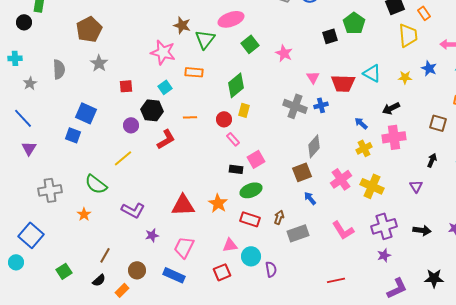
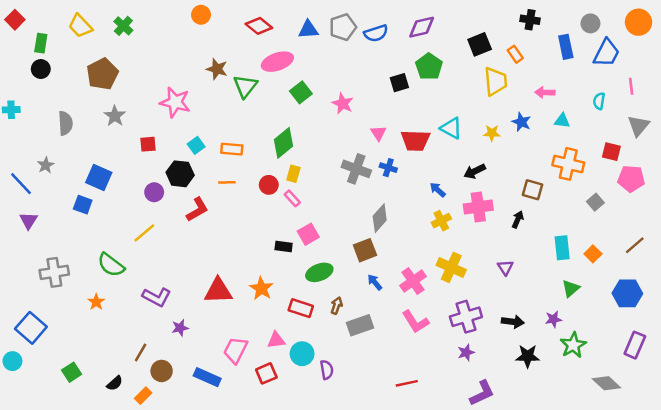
black circle: (24, 22) -> (41, 69), moved
pink star: (163, 52) -> (175, 102), moved
orange rectangle: (194, 72) -> (232, 149), moved
gray star: (30, 83) -> (46, 165), moved
blue cross: (321, 105) -> (388, 168), turned 32
pink rectangle: (233, 139) -> (292, 198), moved
black arrow: (432, 160) -> (518, 219), moved
pink cross: (341, 179) -> (413, 281), moved
green ellipse: (251, 190) -> (319, 272), moved
pink trapezoid: (184, 247) -> (236, 350), moved
brown line: (105, 255) -> (141, 352), moved
black star: (434, 278) -> (528, 356), moved

